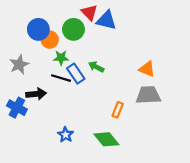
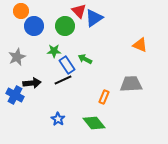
blue triangle: (106, 20) -> (94, 18), turned -48
orange circle: (50, 40) -> (21, 11), moved
orange triangle: (147, 69) -> (140, 45), moved
black line: (61, 78) -> (63, 80), moved, turned -42

